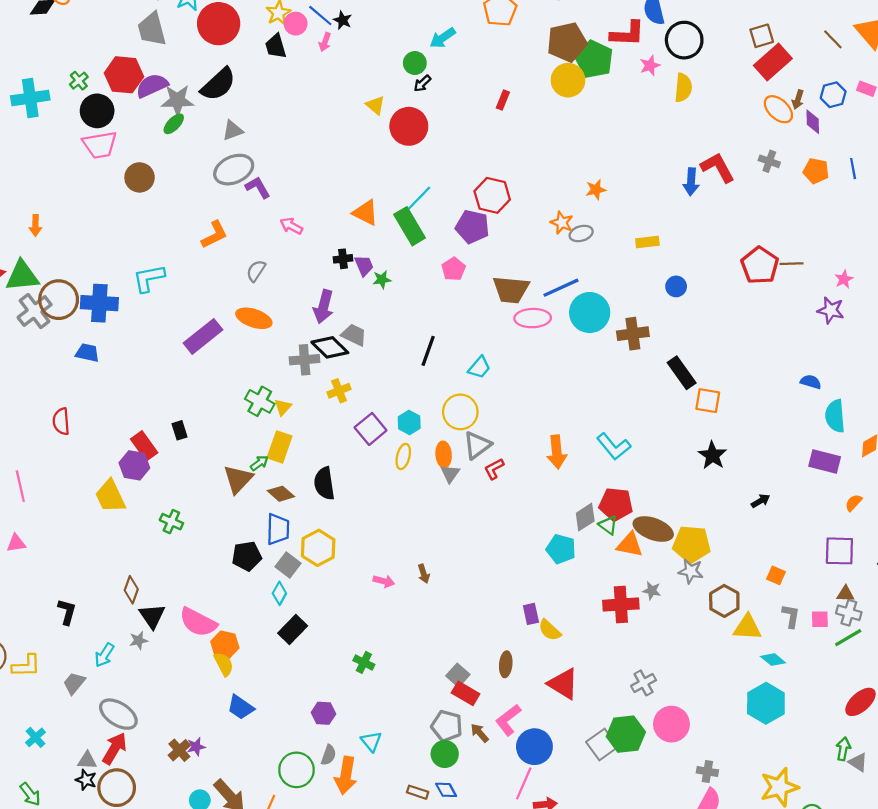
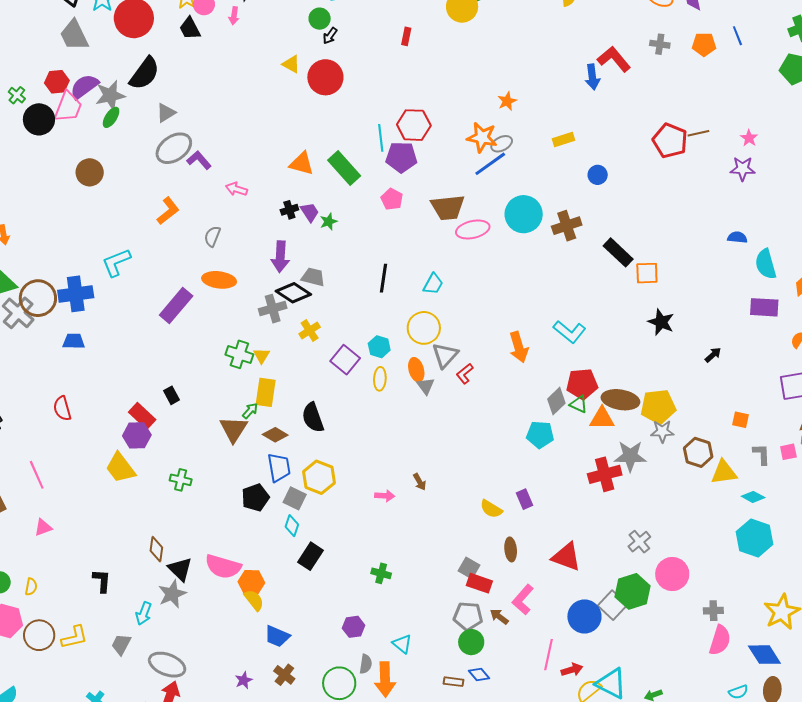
red hexagon: (124, 75) -> (57, 82), size x0.7
pink trapezoid: (100, 145) -> (68, 107), moved, turned -48
cyan line: (419, 198) -> (381, 138), moved, turned -40
orange star: (562, 223) -> (482, 137), size x1.4
blue line: (561, 288) -> (490, 164), moved
gray star: (652, 591) -> (630, 456), size x1.8
yellow semicircle: (550, 630) -> (491, 509), moved
gray star: (139, 640) -> (172, 594), size x1.6
blue circle: (534, 747) -> (584, 616), moved
brown cross: (179, 750) -> (284, 675), moved

